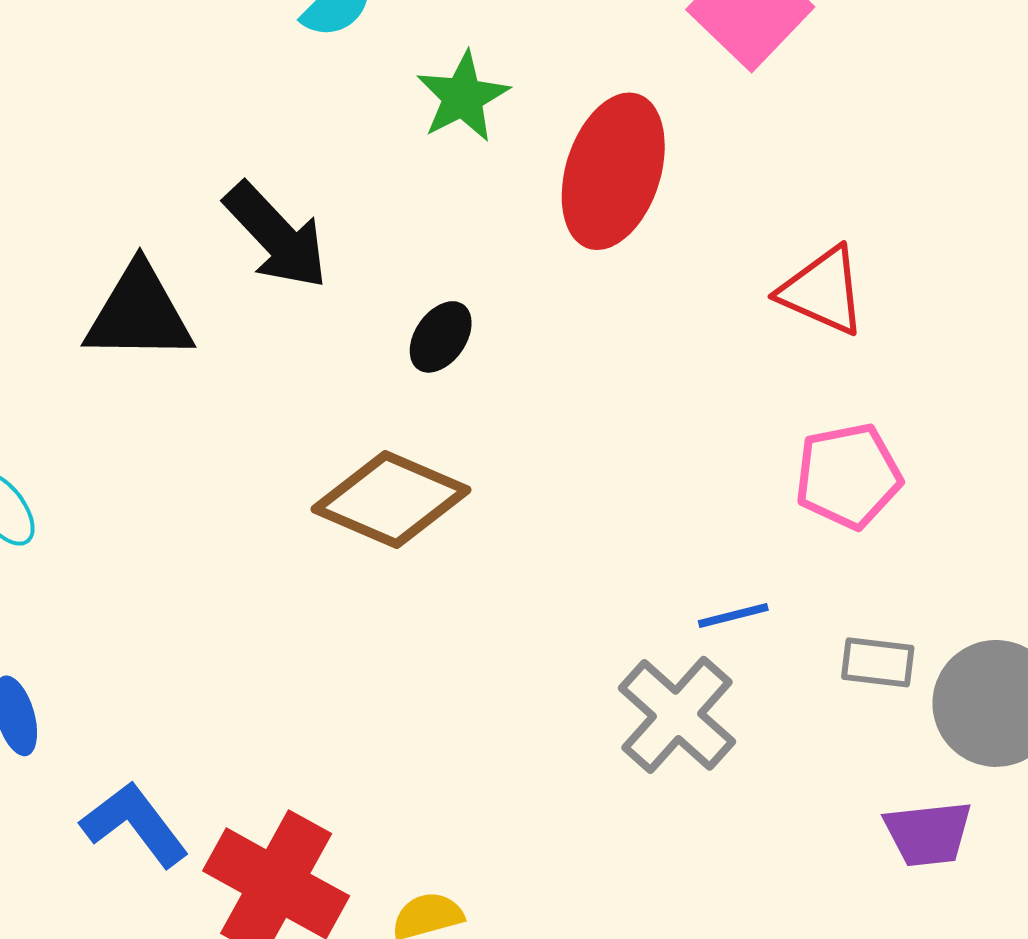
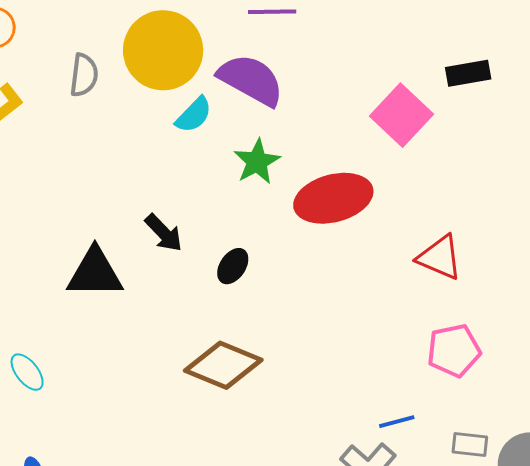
red ellipse: (613, 171) -> (333, 198), turned 58
black arrow: (276, 236) -> (164, 233), size x0.7
black ellipse: (441, 337) -> (233, 266), moved

